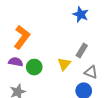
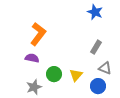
yellow triangle: (64, 64) -> (76, 75), moved
green circle: (34, 67) -> (54, 74), moved

